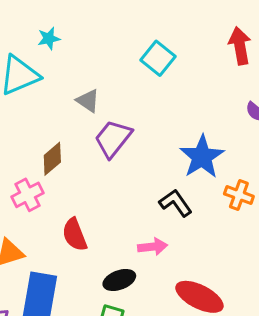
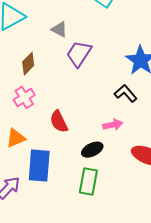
brown diamond: (52, 159) -> (28, 64), moved

